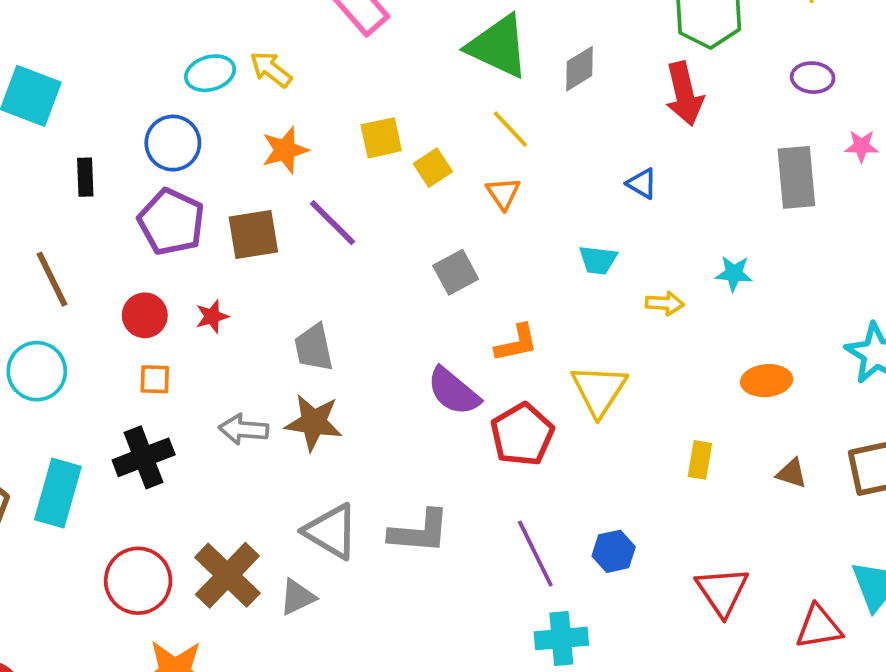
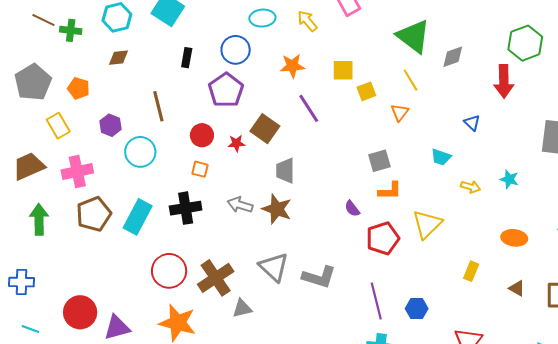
yellow arrow: (271, 69) -> (307, 21), moved
brown square: (253, 234) -> (265, 129), moved, turned 32
gray square: (456, 272) -> (379, 161), moved
purple semicircle: (453, 391) -> (352, 209), size x0.6
gray triangle: (297, 597) -> (242, 308), moved

